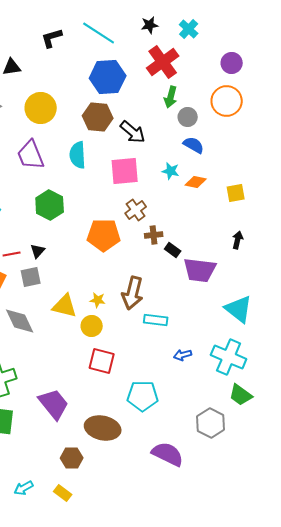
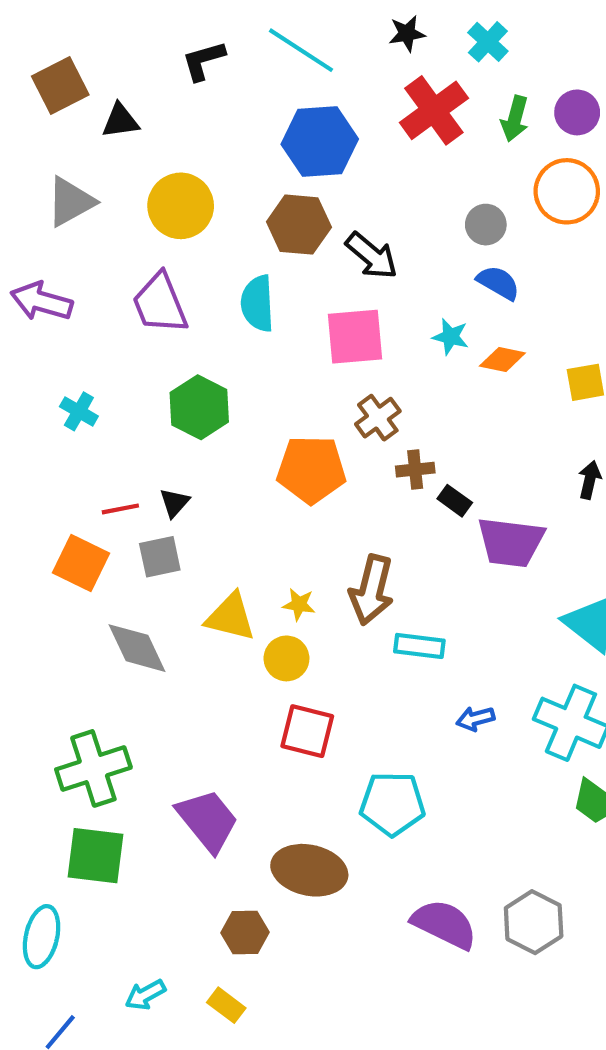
green arrow: (171, 97) -> (515, 119), moved
gray hexagon: (211, 423) -> (534, 922), moved

